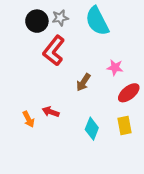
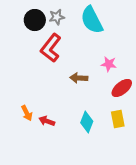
brown arrow: (83, 82) -> (79, 78), turned 60
red arrow: (51, 112) -> (47, 121), moved

